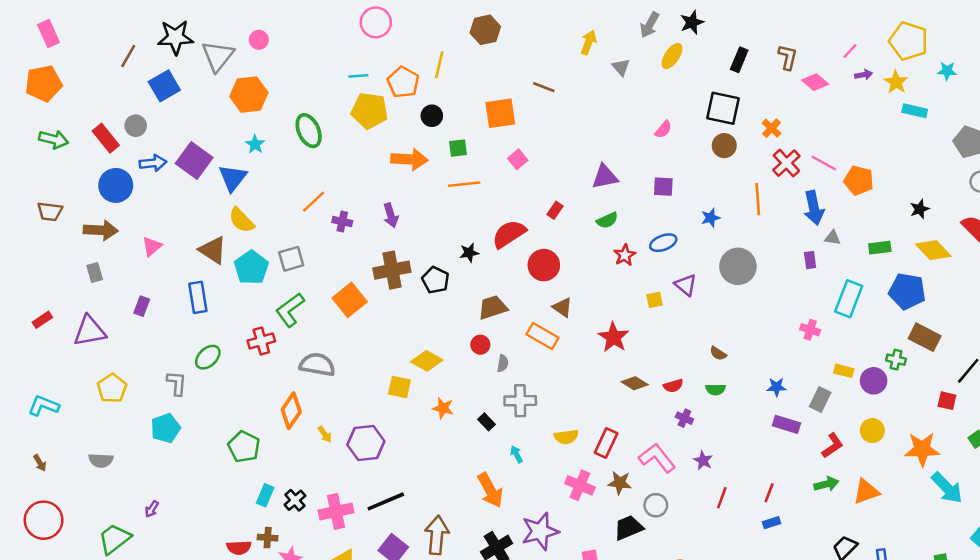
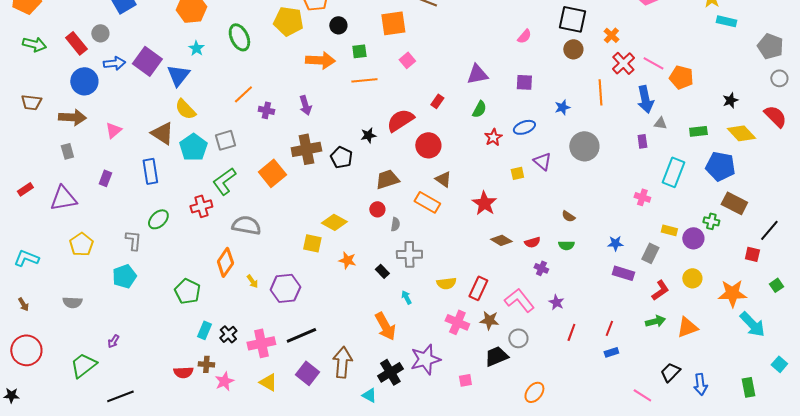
green semicircle: (607, 220) -> (479, 109), turned -36

